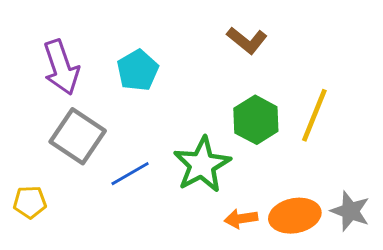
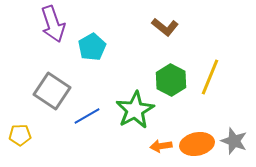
purple arrow: (61, 67) -> (53, 24), moved

